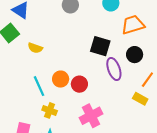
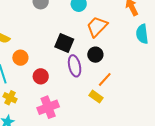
orange trapezoid: (133, 25) -> (97, 27), turned -35
orange circle: (61, 79) -> (20, 58), moved

